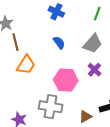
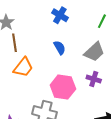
purple cross: (94, 70) -> (94, 79), turned -32

